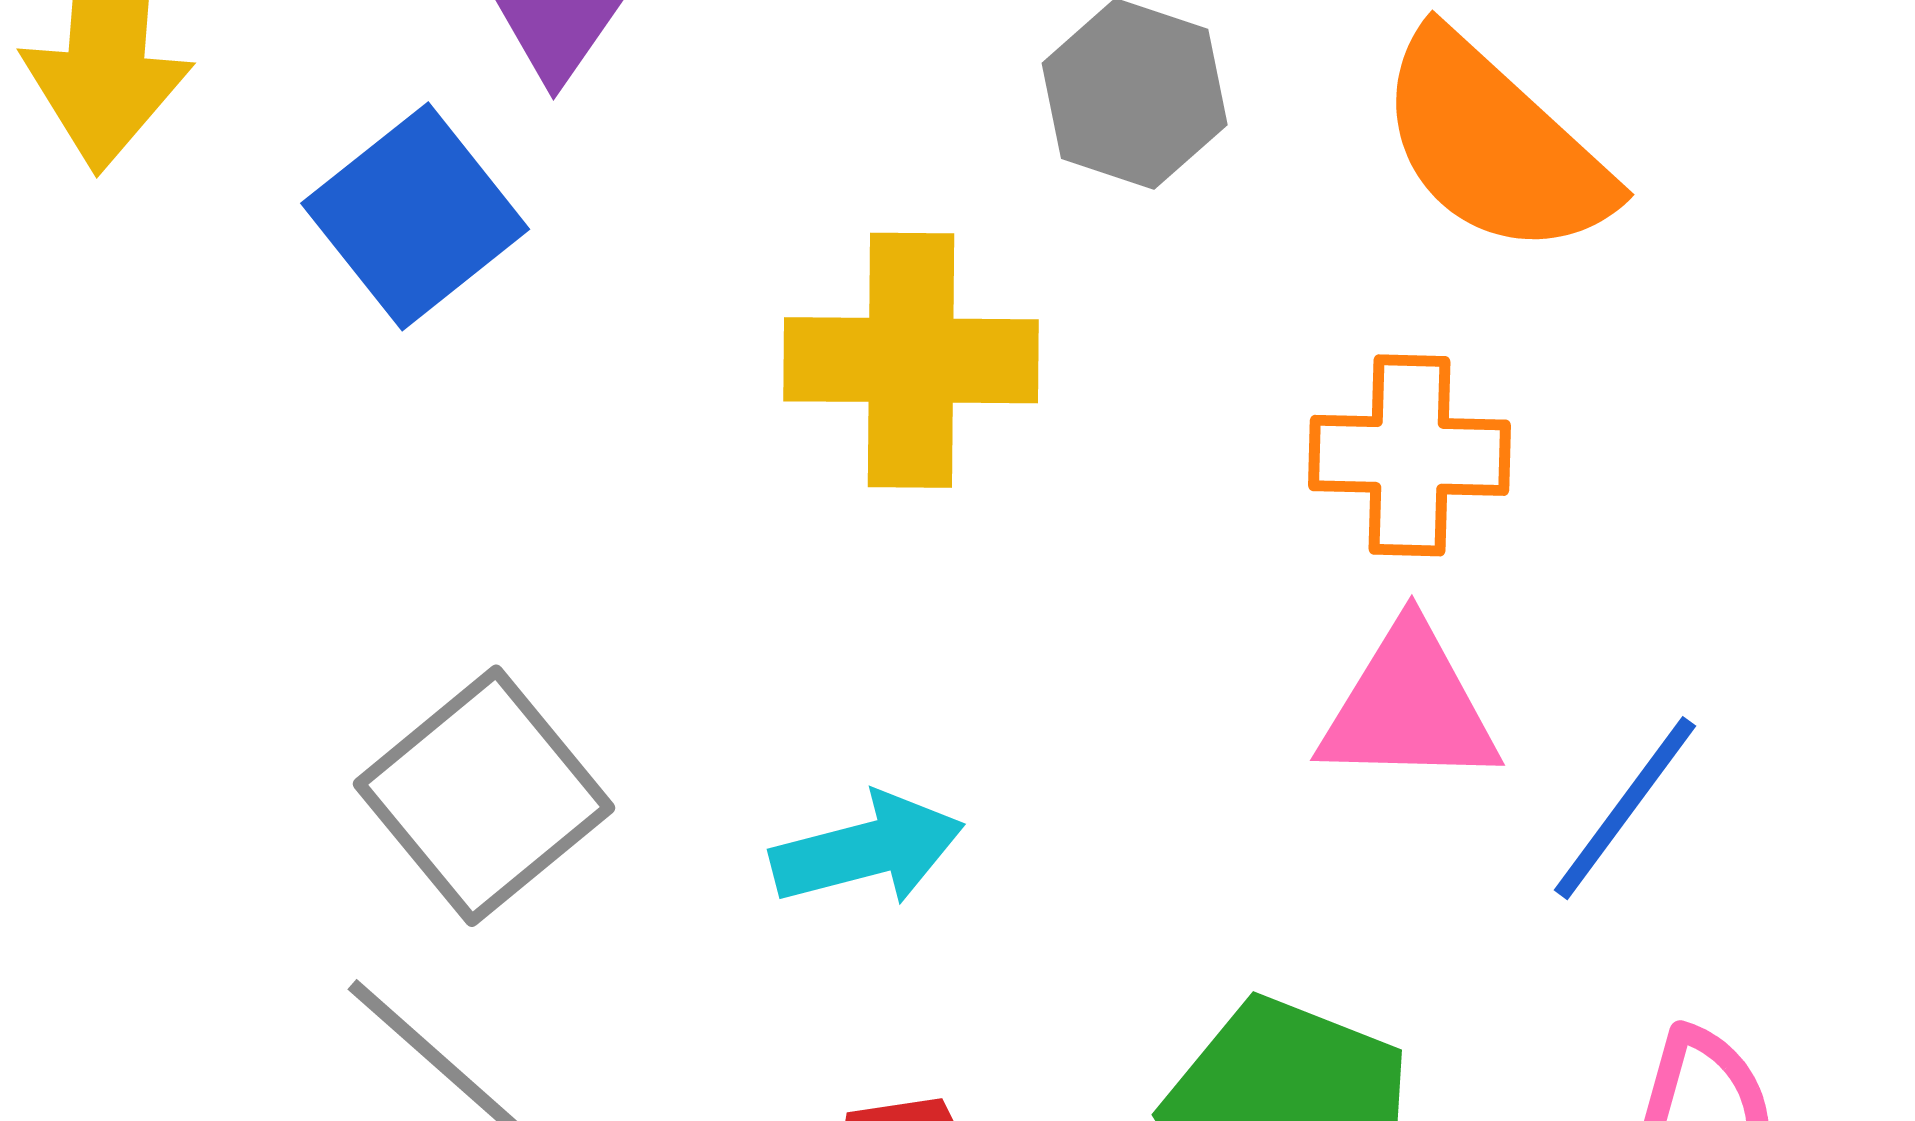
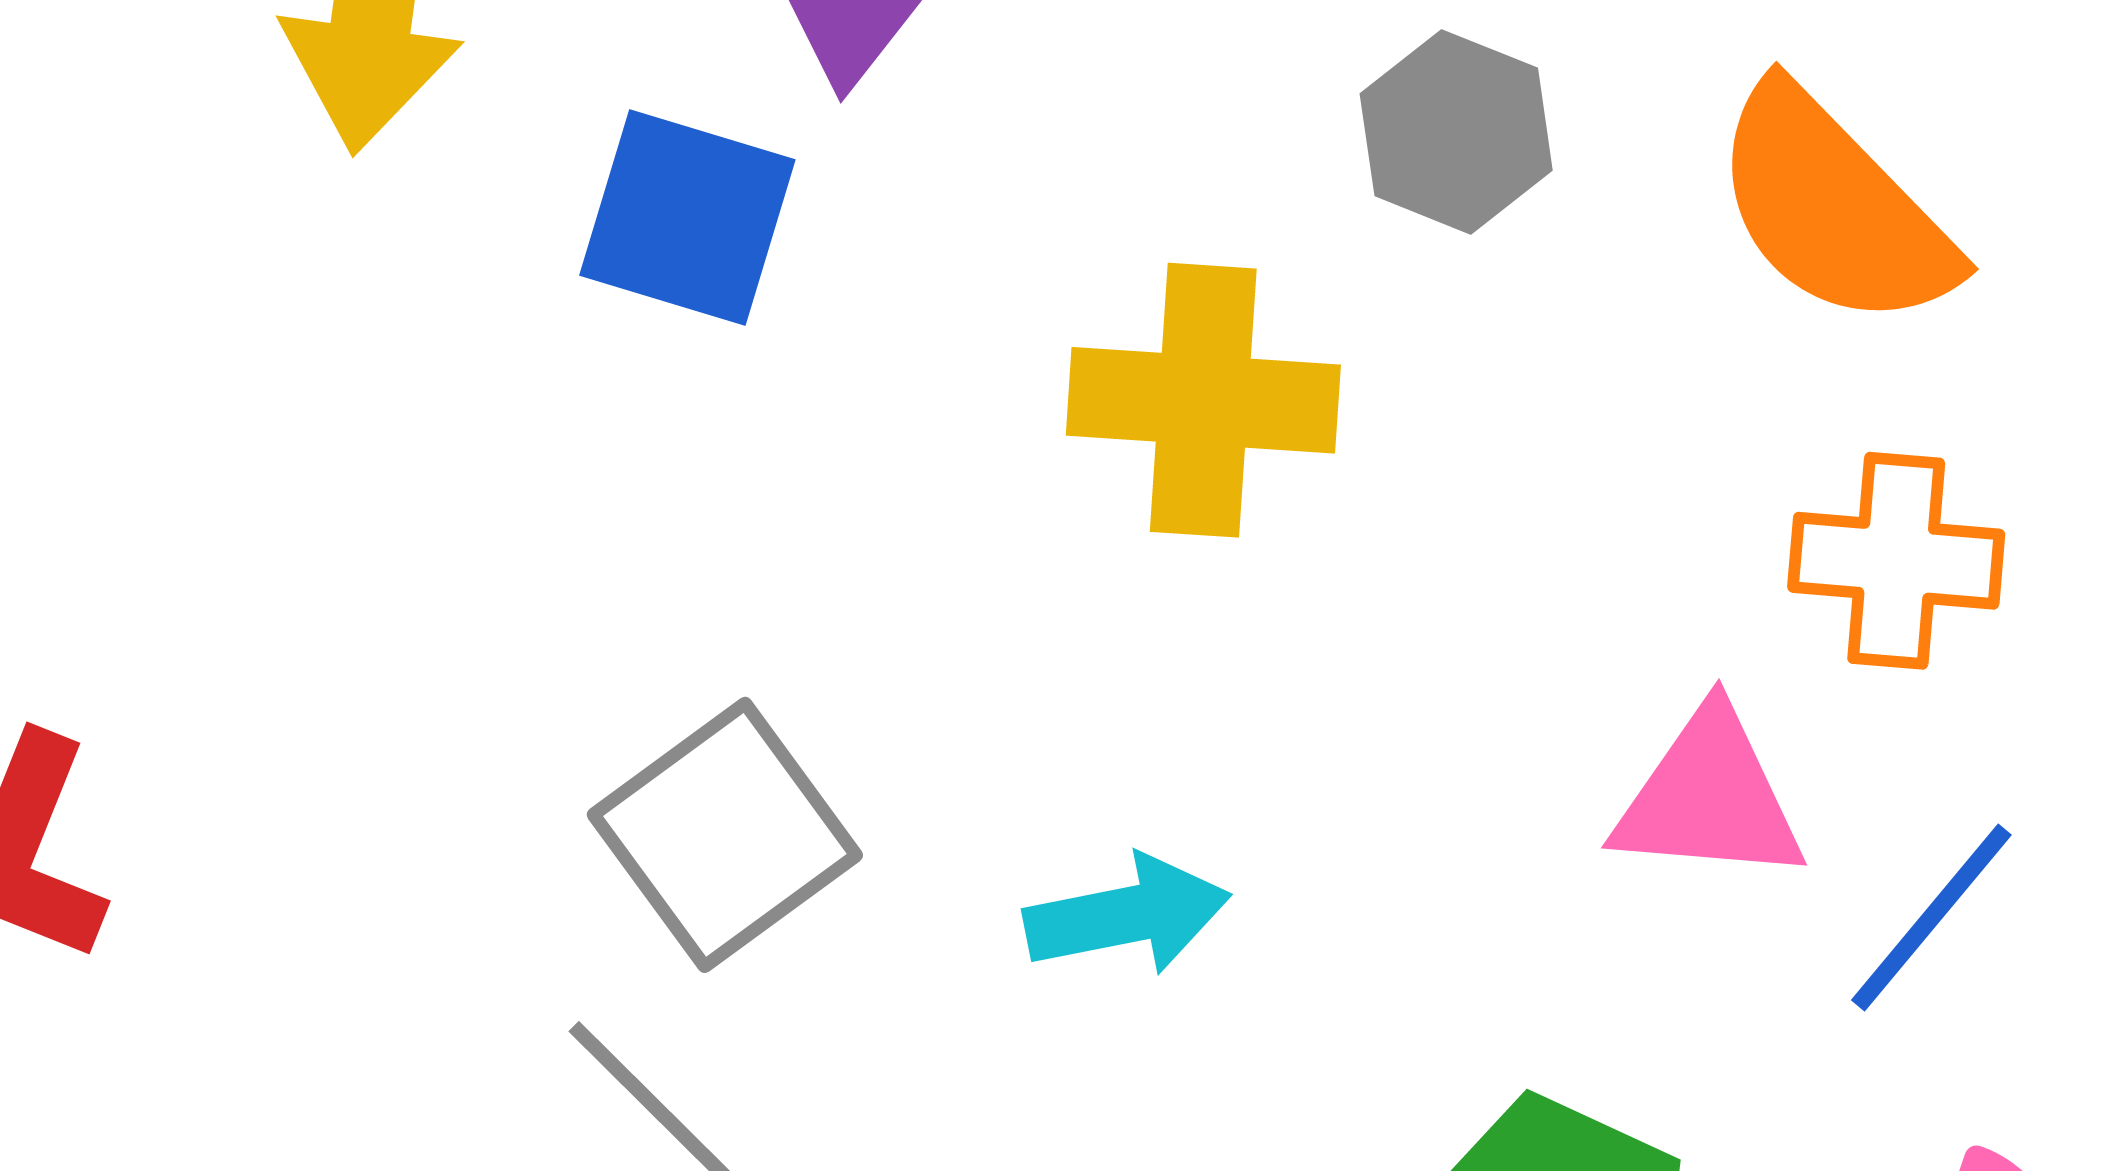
blue square: (415, 216) -> (687, 218), turned -38
orange cross: (1409, 455) -> (1896, 561), moved

